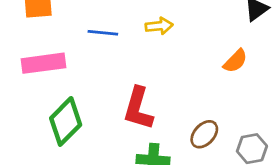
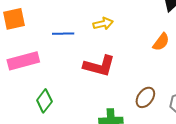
red L-shape: (138, 108) -> (99, 66), moved, turned -84
green diamond: (66, 121) -> (44, 101), size x0.7

